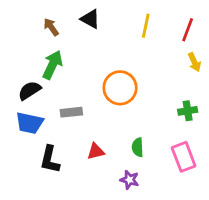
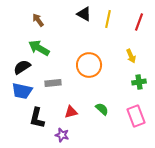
black triangle: (90, 19) -> (84, 14), moved
yellow arrow: (194, 62) -> (131, 56), moved
green arrow: (52, 65) -> (39, 48), turned -85
green semicircle: (138, 147) -> (102, 109), turned 136
purple star: (130, 180) -> (62, 135), moved

